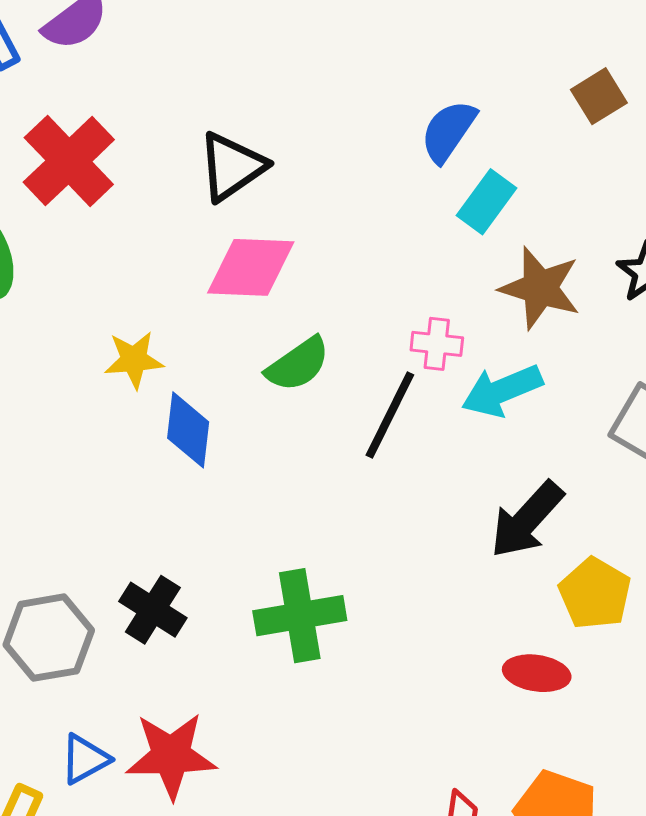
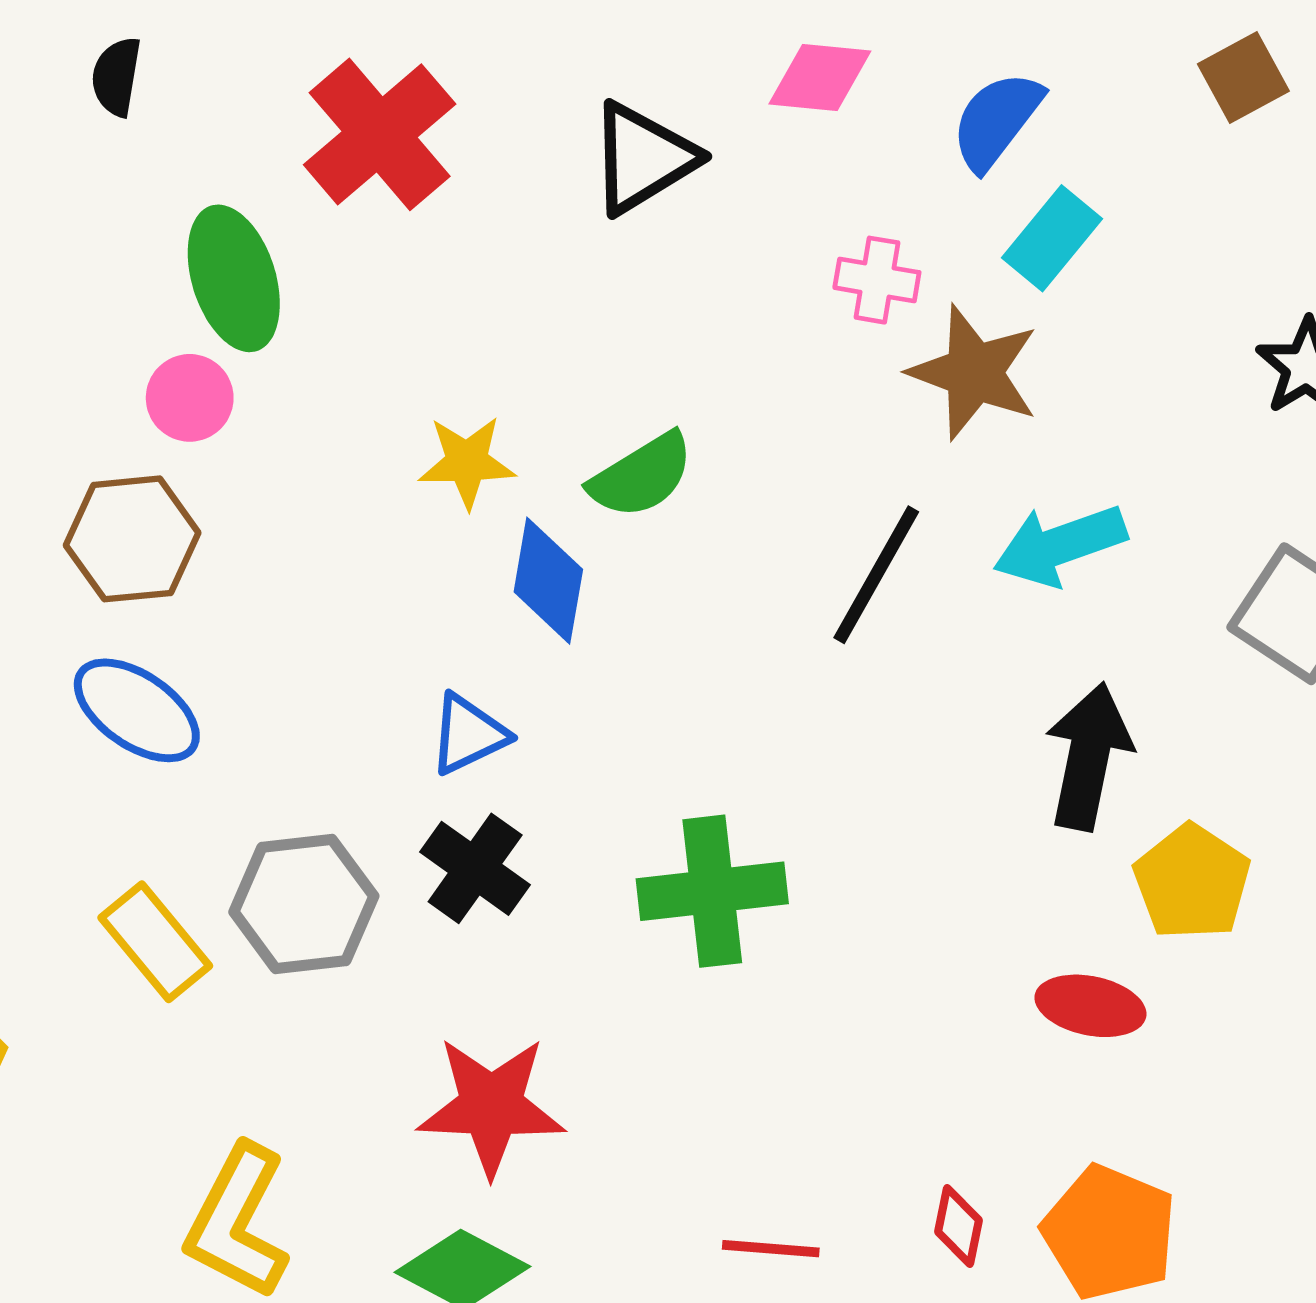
pink diamond: (251, 267) -> (820, 77), moved, size x0.7
brown star: (540, 288) -> (974, 372), moved
pink cross: (437, 344) -> (877, 280), moved
green semicircle: (298, 364) -> (642, 476), moved
black arrow: (527, 520) -> (1088, 756), turned 146
blue triangle: (85, 759) -> (468, 734), moved

